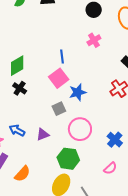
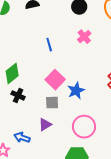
blue line: (62, 56) -> (49, 45), moved
gray square: (59, 109) -> (52, 103), moved, turned 32
purple triangle: (43, 134) -> (45, 125), moved

